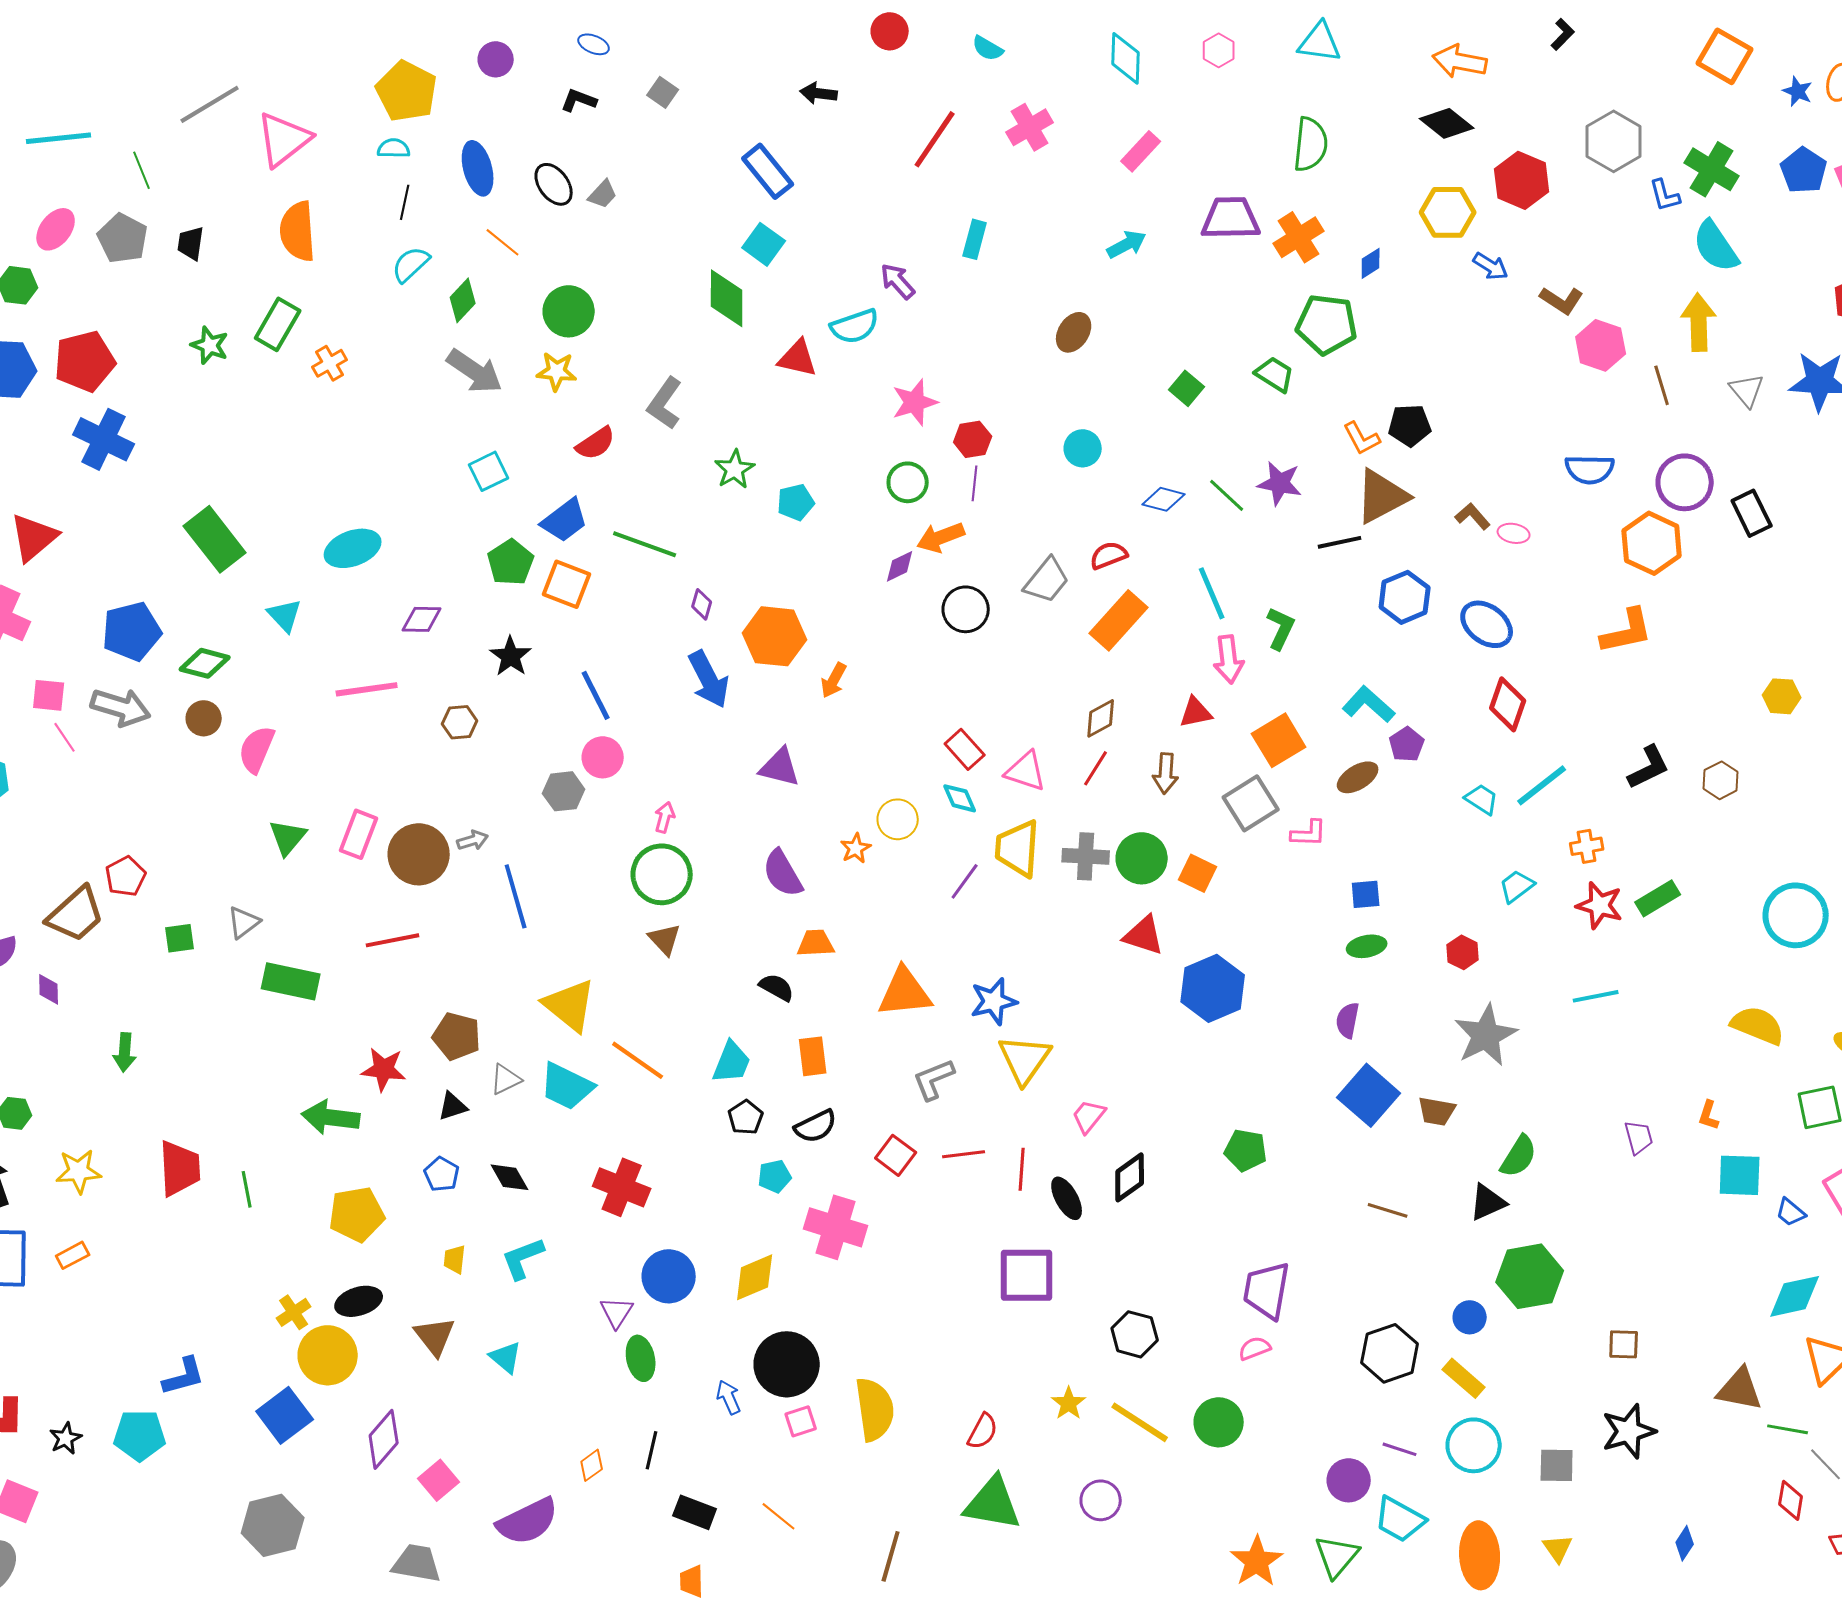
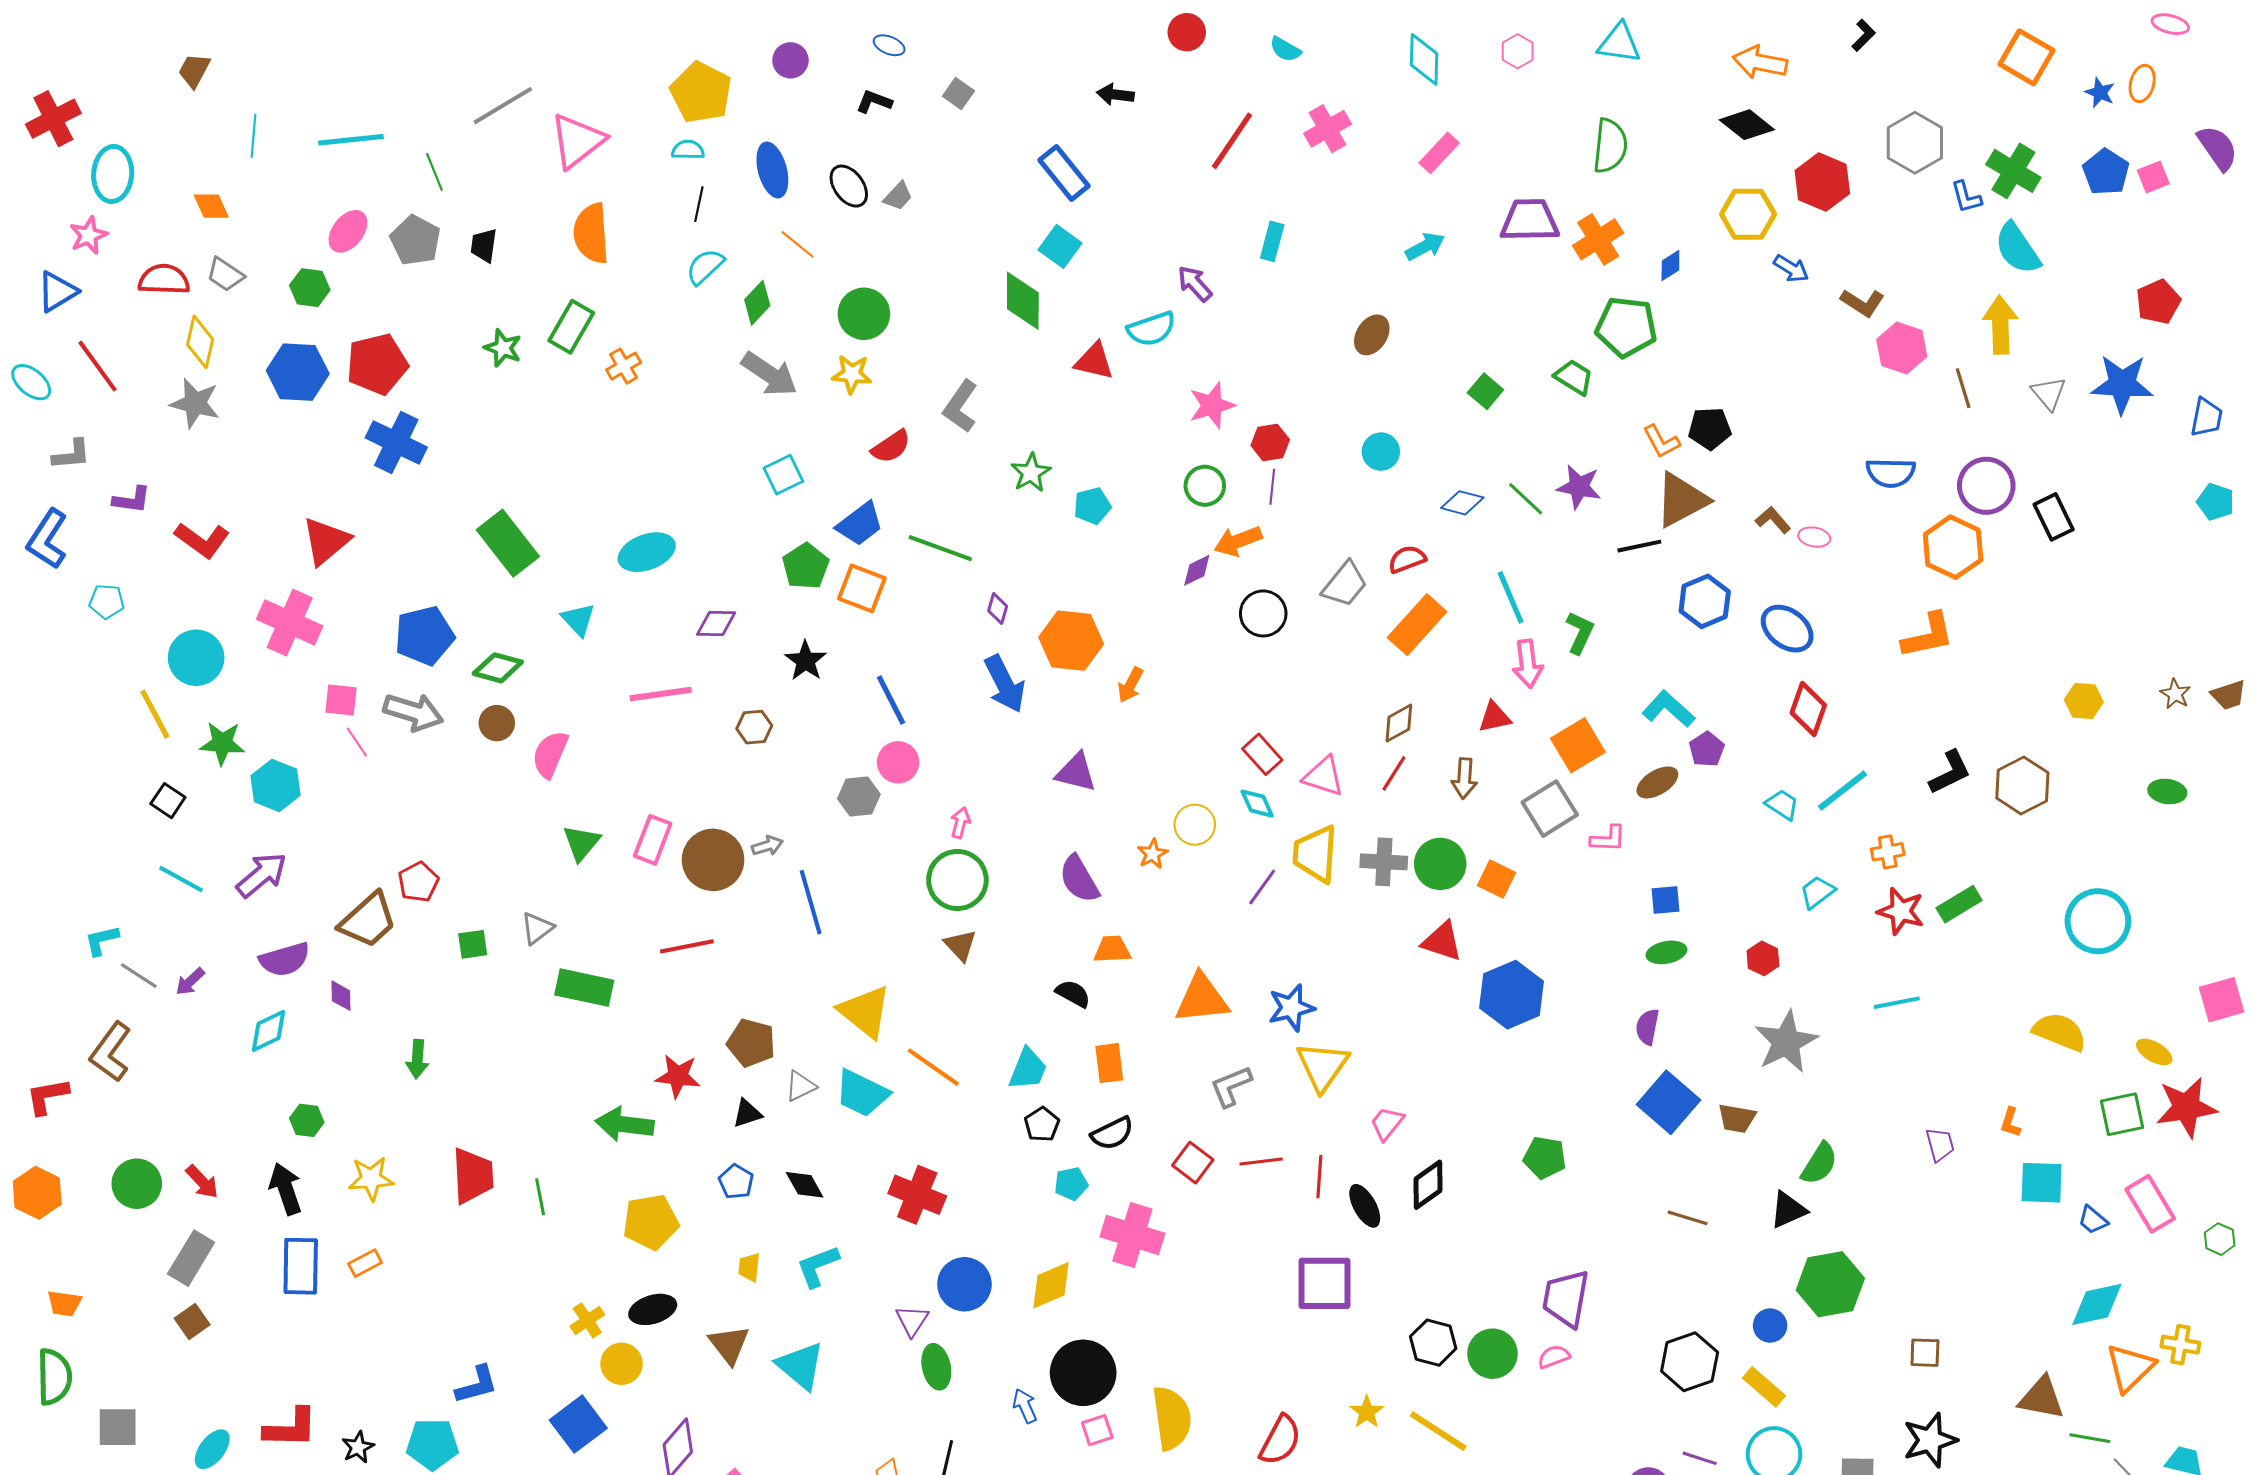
brown hexagon: (1721, 780) -> (2022, 785), size x1.5
yellow circle: (328, 1355) -> (622, 1364), size x0.7
cyan triangle: (506, 1357) -> (801, 1366), size x1.5
green circle: (1219, 1422) -> (1492, 1354), moved
red semicircle: (983, 1431) -> (1280, 1440), size x1.4

